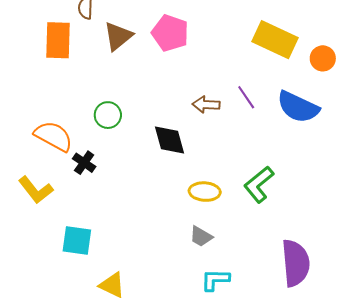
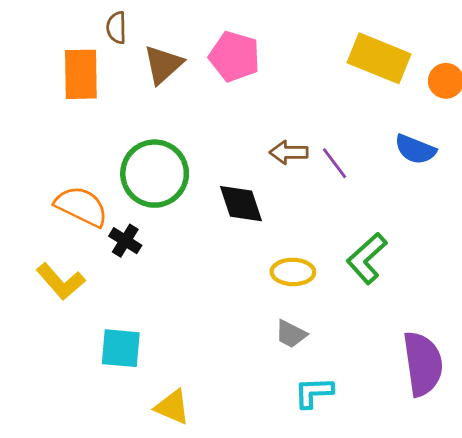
purple line: (246, 97) -> (335, 163), moved
blue semicircle: (298, 107) -> (415, 149), size x0.7
green circle: (108, 115) -> (155, 174), size x1.8

